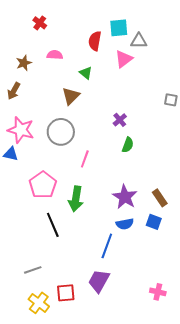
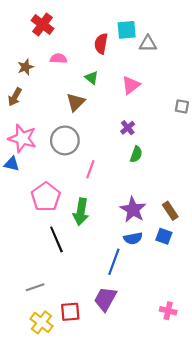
red cross: (40, 23) -> (43, 24), size x1.5
pink triangle: (124, 59) -> (131, 85), moved

